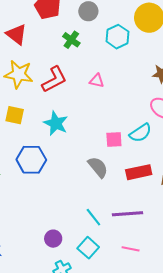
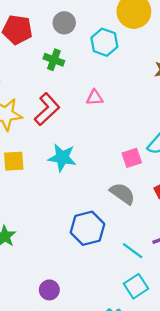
blue hexagon: (31, 160) -> (87, 228), moved
purple circle: (53, 239) -> (49, 290), moved
cyan square: (88, 248) -> (136, 286), turned 30

